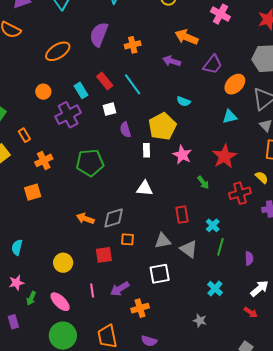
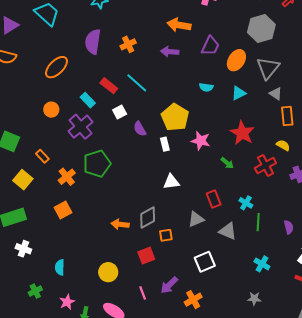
cyan semicircle: (184, 101) -> (206, 87), moved
green pentagon: (90, 163) -> (97, 164), moved
gray triangle: (163, 241) -> (196, 219), moved

